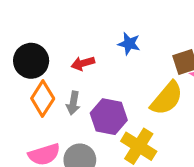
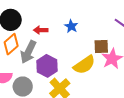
gray arrow: (73, 103) -> (28, 52), size x1.6

